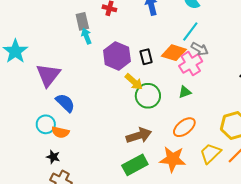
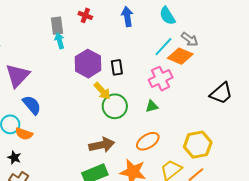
gray arrow: (200, 49) -> (190, 39), moved
orange diamond: (174, 53) -> (180, 56), moved

